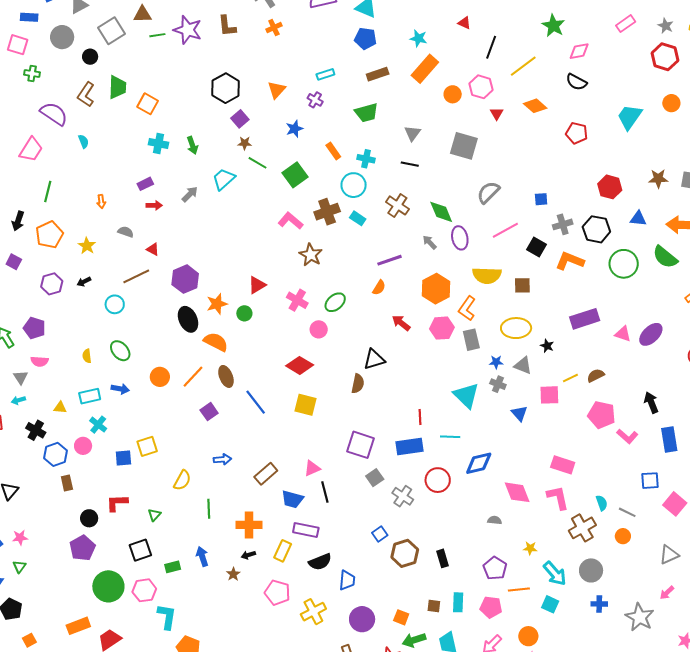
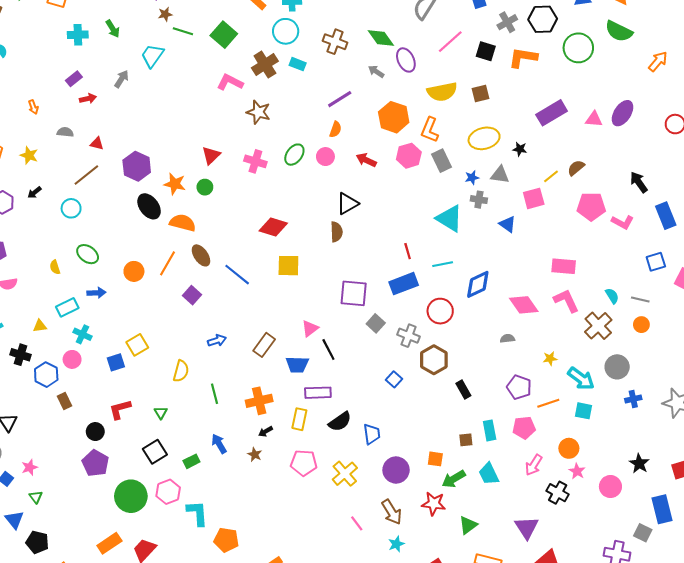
orange star: (217, 304) -> (175, 184), turned -30
pink circle: (319, 329) -> (325, 157), moved
brown hexagon: (405, 553) -> (434, 360), moved

